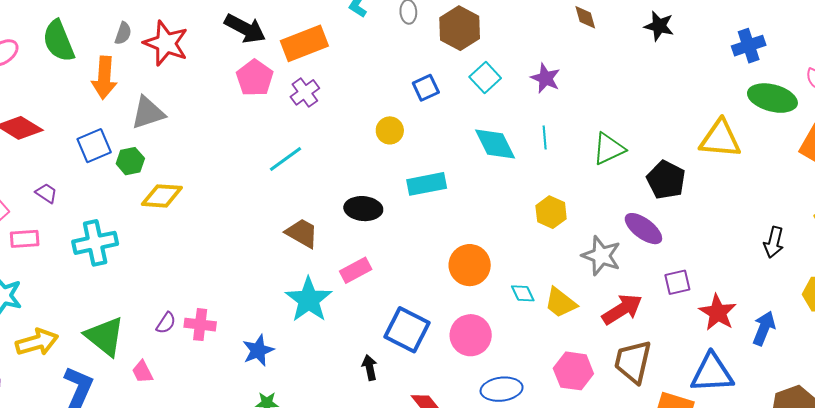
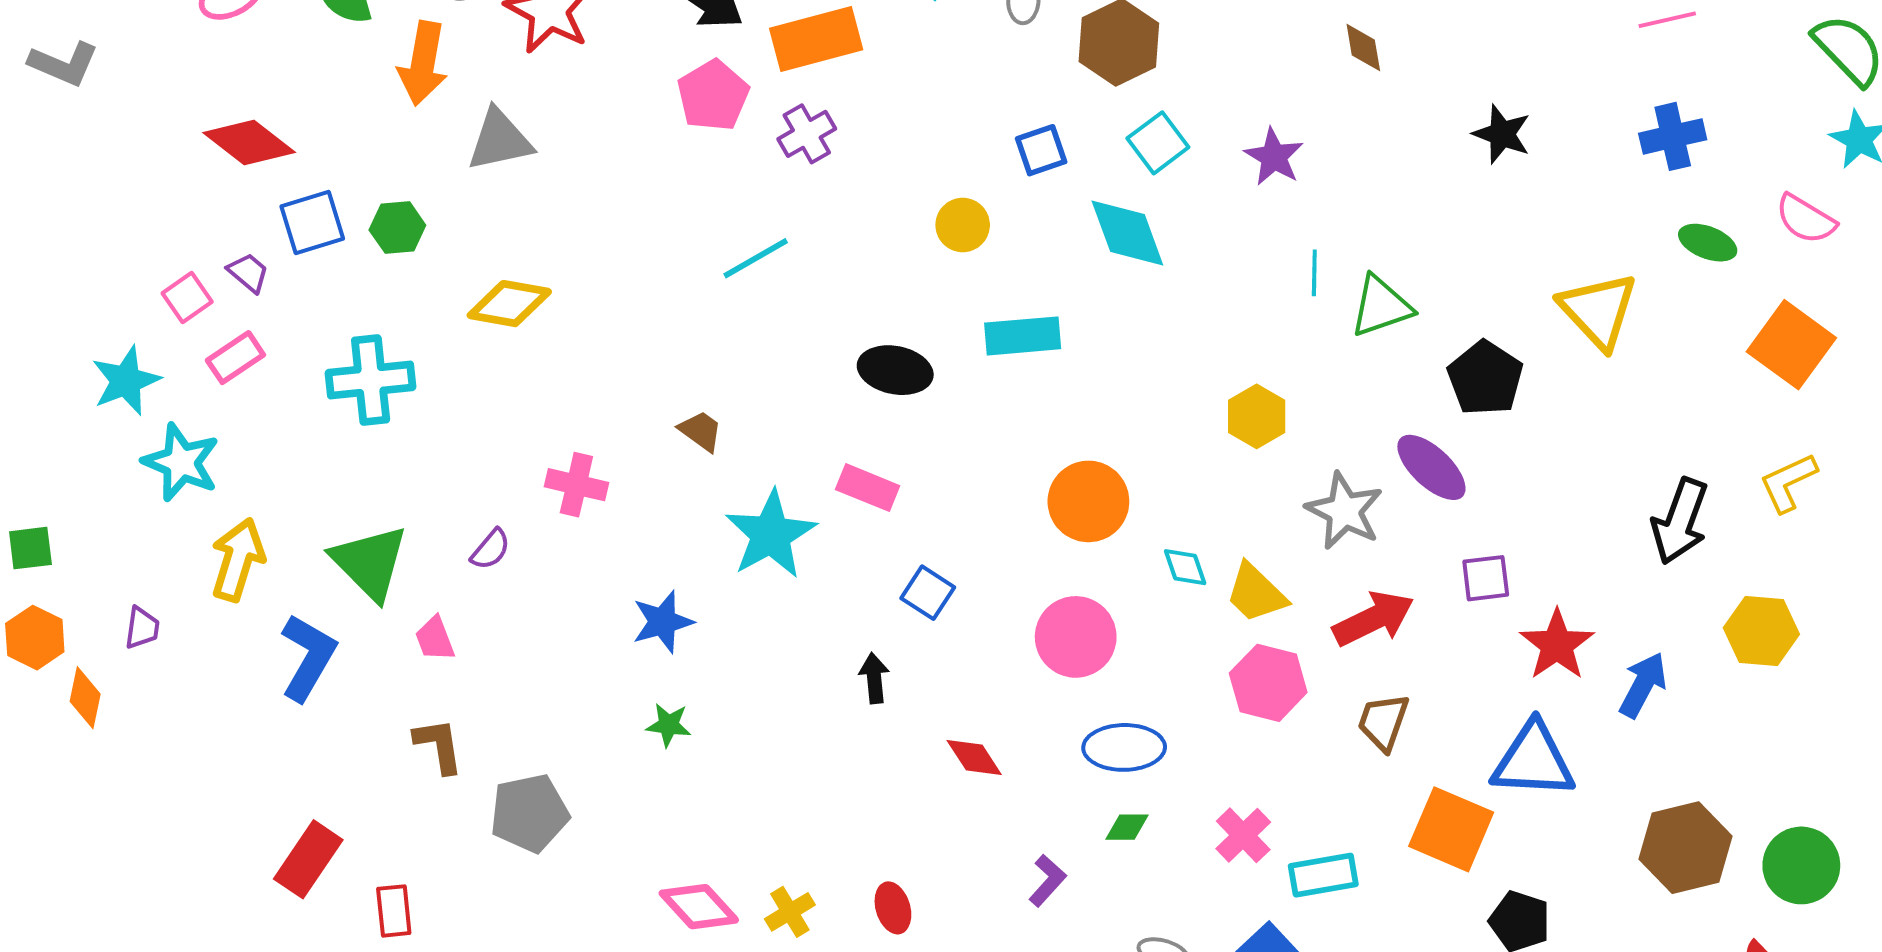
black star: (659, 26) -> (1502, 134), moved
green ellipse: (772, 98) -> (1708, 243), size x0.6
cyan line: (545, 137) -> (1314, 273), moved
yellow triangle: (720, 139) -> (1598, 310), turned 36
cyan diamond: (495, 144) -> (1127, 233), moved
blue square: (94, 146) -> (312, 223), moved
green hexagon: (130, 161) -> (397, 228), moved
purple trapezoid: (46, 193) -> (248, 273), moved
brown trapezoid: (302, 233) -> (701, 431), moved, size x0.7
pink rectangle: (25, 239) -> (235, 358), turned -36
black arrow: (774, 242) -> (1680, 521), size x1.4
pink rectangle: (356, 270) -> (868, 488), turned 44
pink cross: (200, 325) -> (576, 485), moved
blue square: (407, 330) -> (928, 593), moved, size x0.6
yellow arrow: (37, 342) -> (238, 560), turned -63
brown trapezoid: (633, 362) -> (1383, 722), size x0.7
pink hexagon: (573, 371) -> (1268, 683), moved

